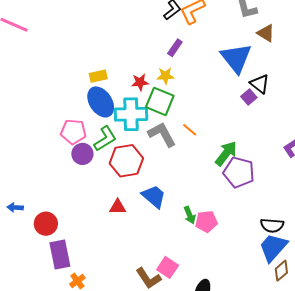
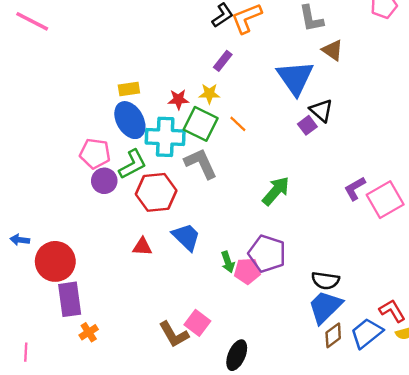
orange line: (190, 130) -> (238, 124), moved
purple pentagon: (239, 172) -> (267, 254), moved
red circle: (46, 224) -> (55, 261), size x1.4

